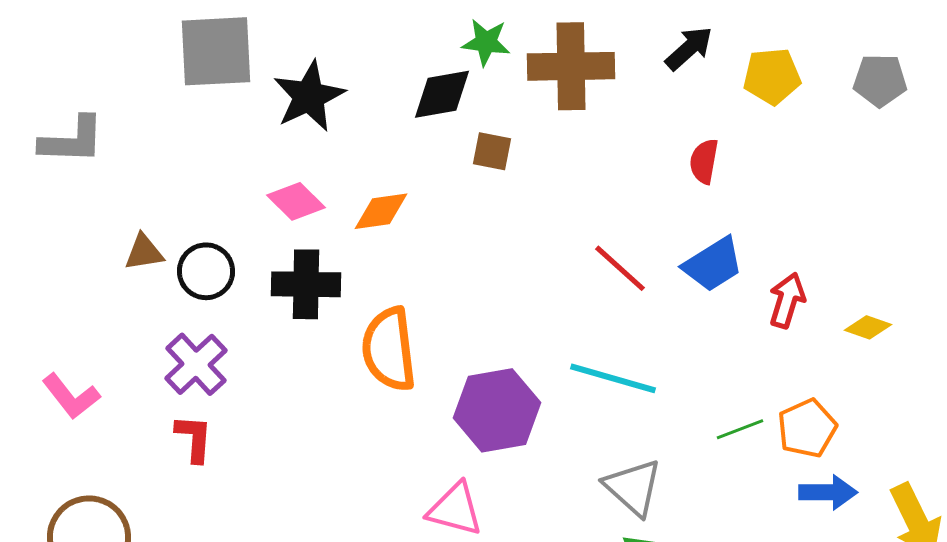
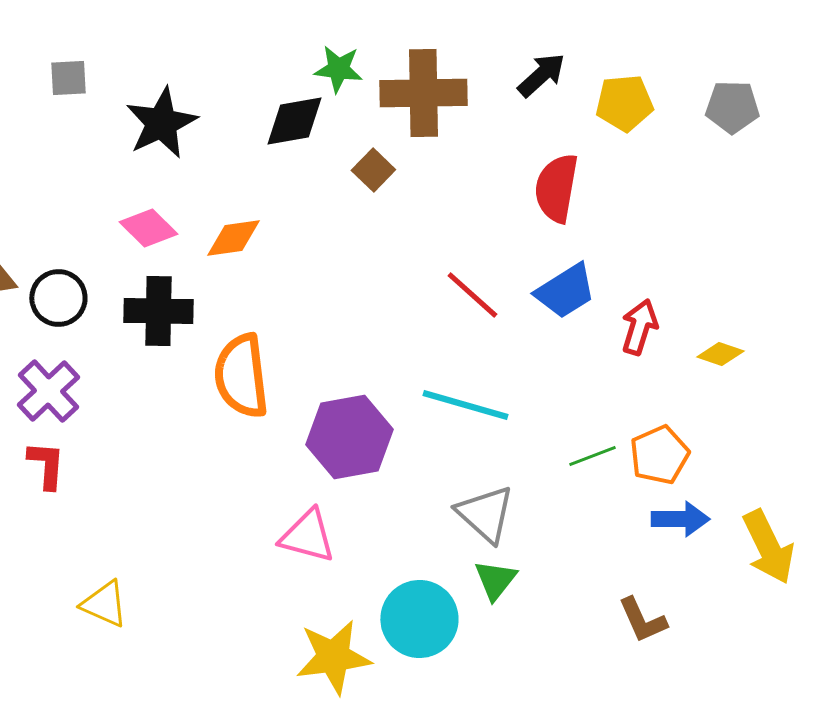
gray square: (216, 51) -> (68, 78), size x0.5
brown square: (492, 151) -> (373, 170), moved, turned 33
red semicircle: (704, 161) -> (556, 188), size x1.5

